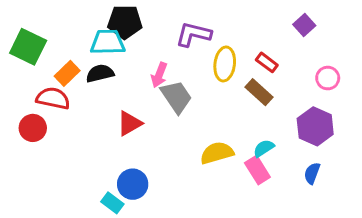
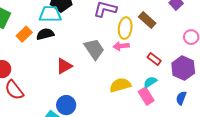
red rectangle: (267, 62) -> (154, 59), moved
pink arrow: (159, 75) -> (121, 46), moved, turned 63
brown rectangle: (259, 92) -> (147, 20), moved
red semicircle: (53, 98) -> (14, 90), moved, turned -140

